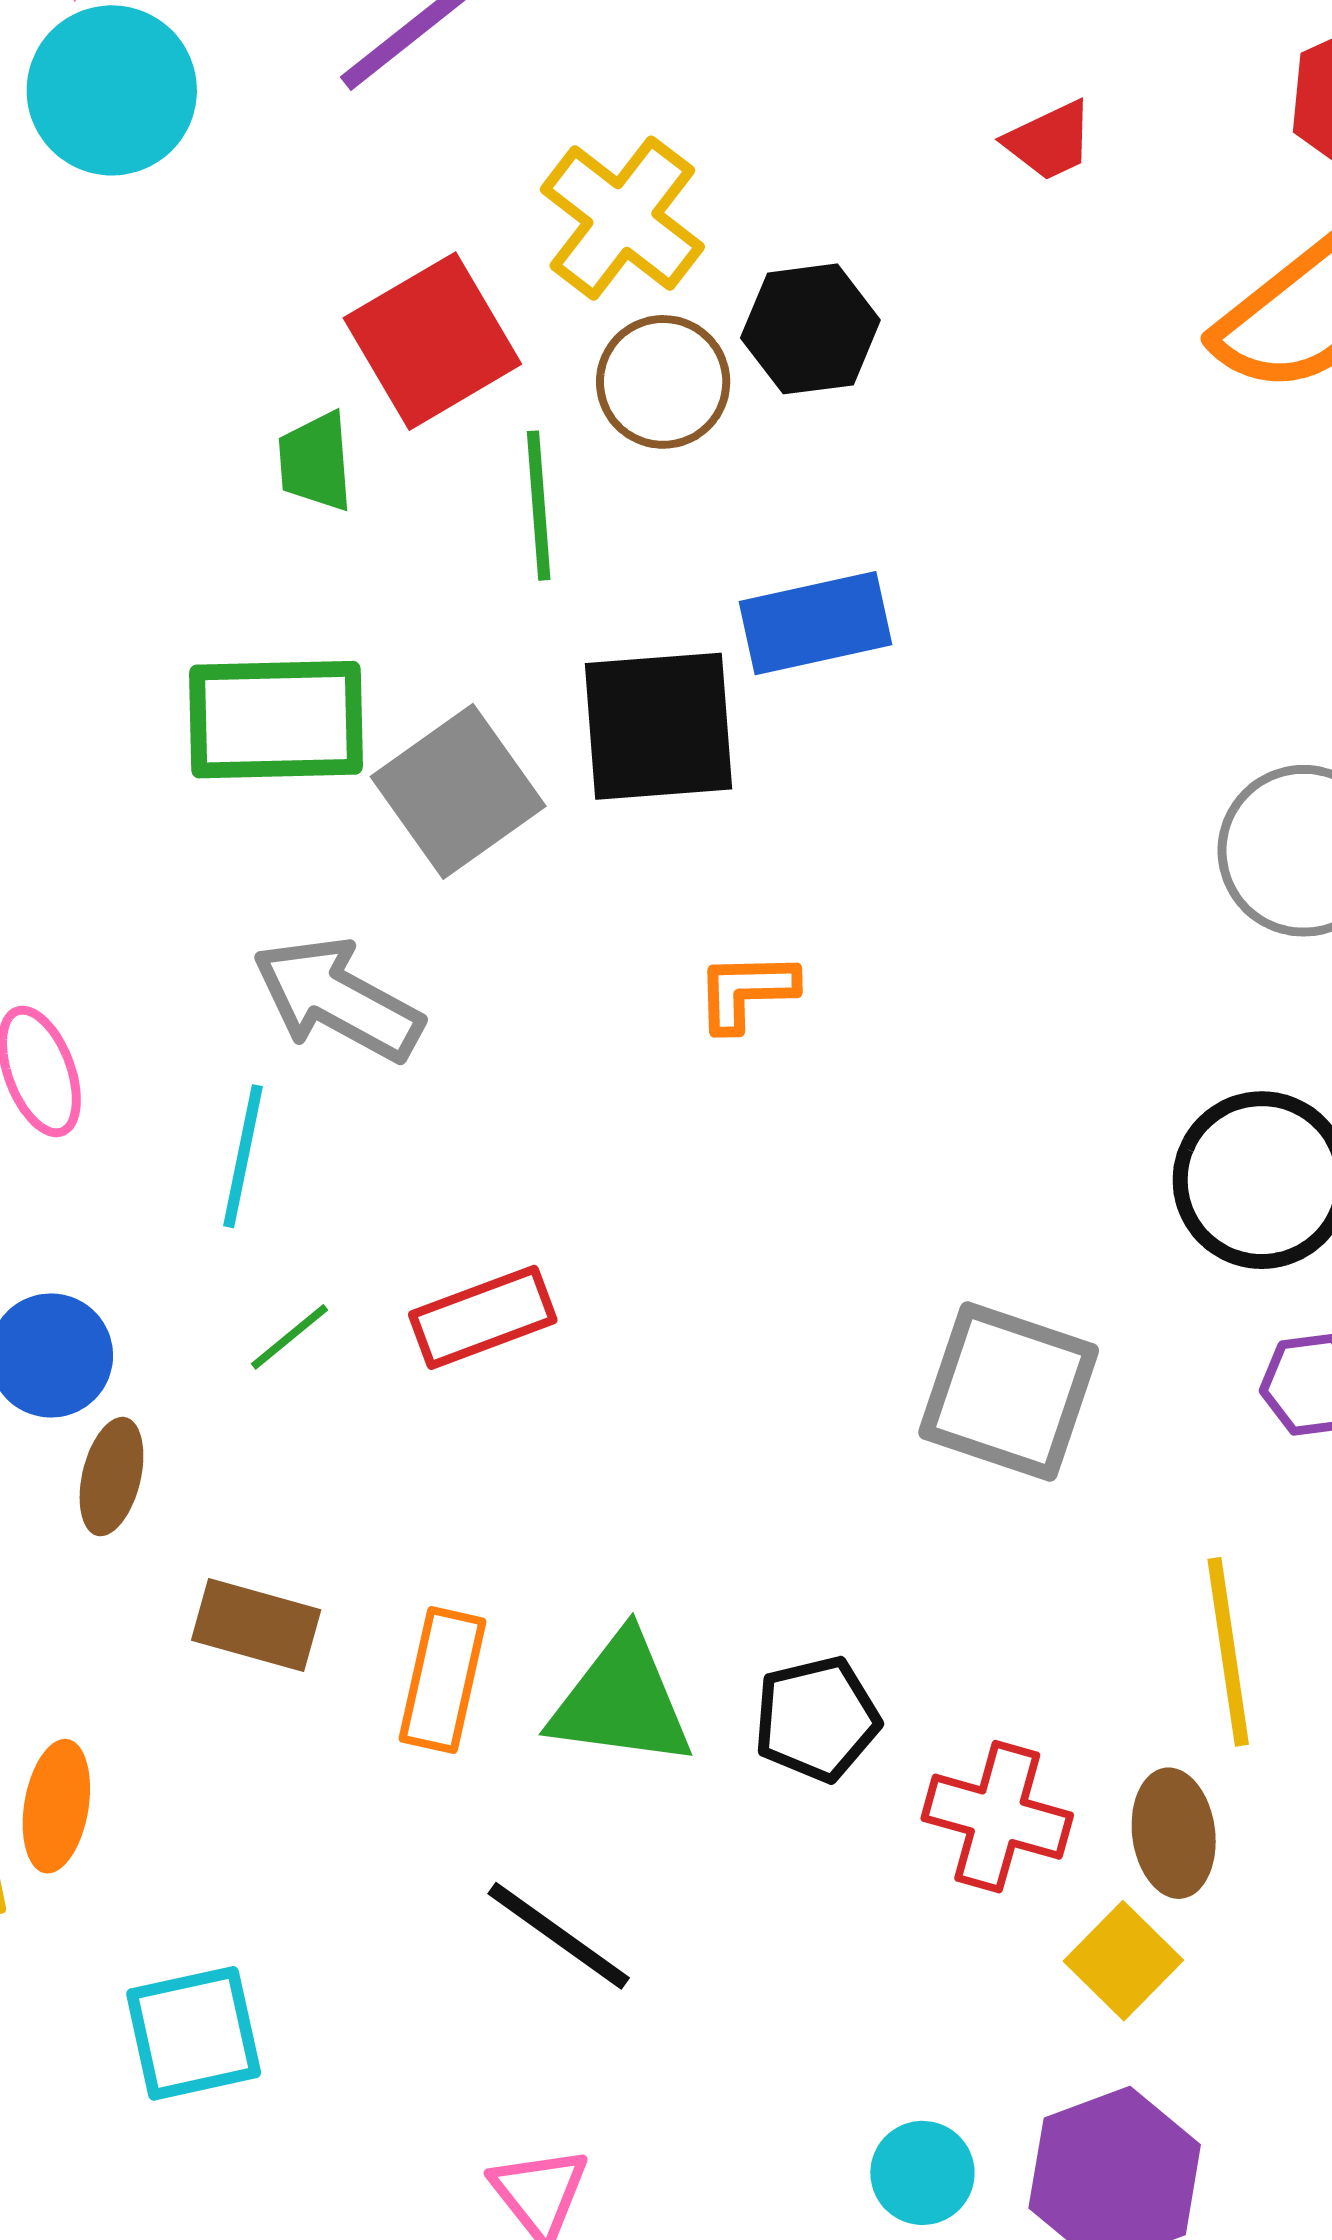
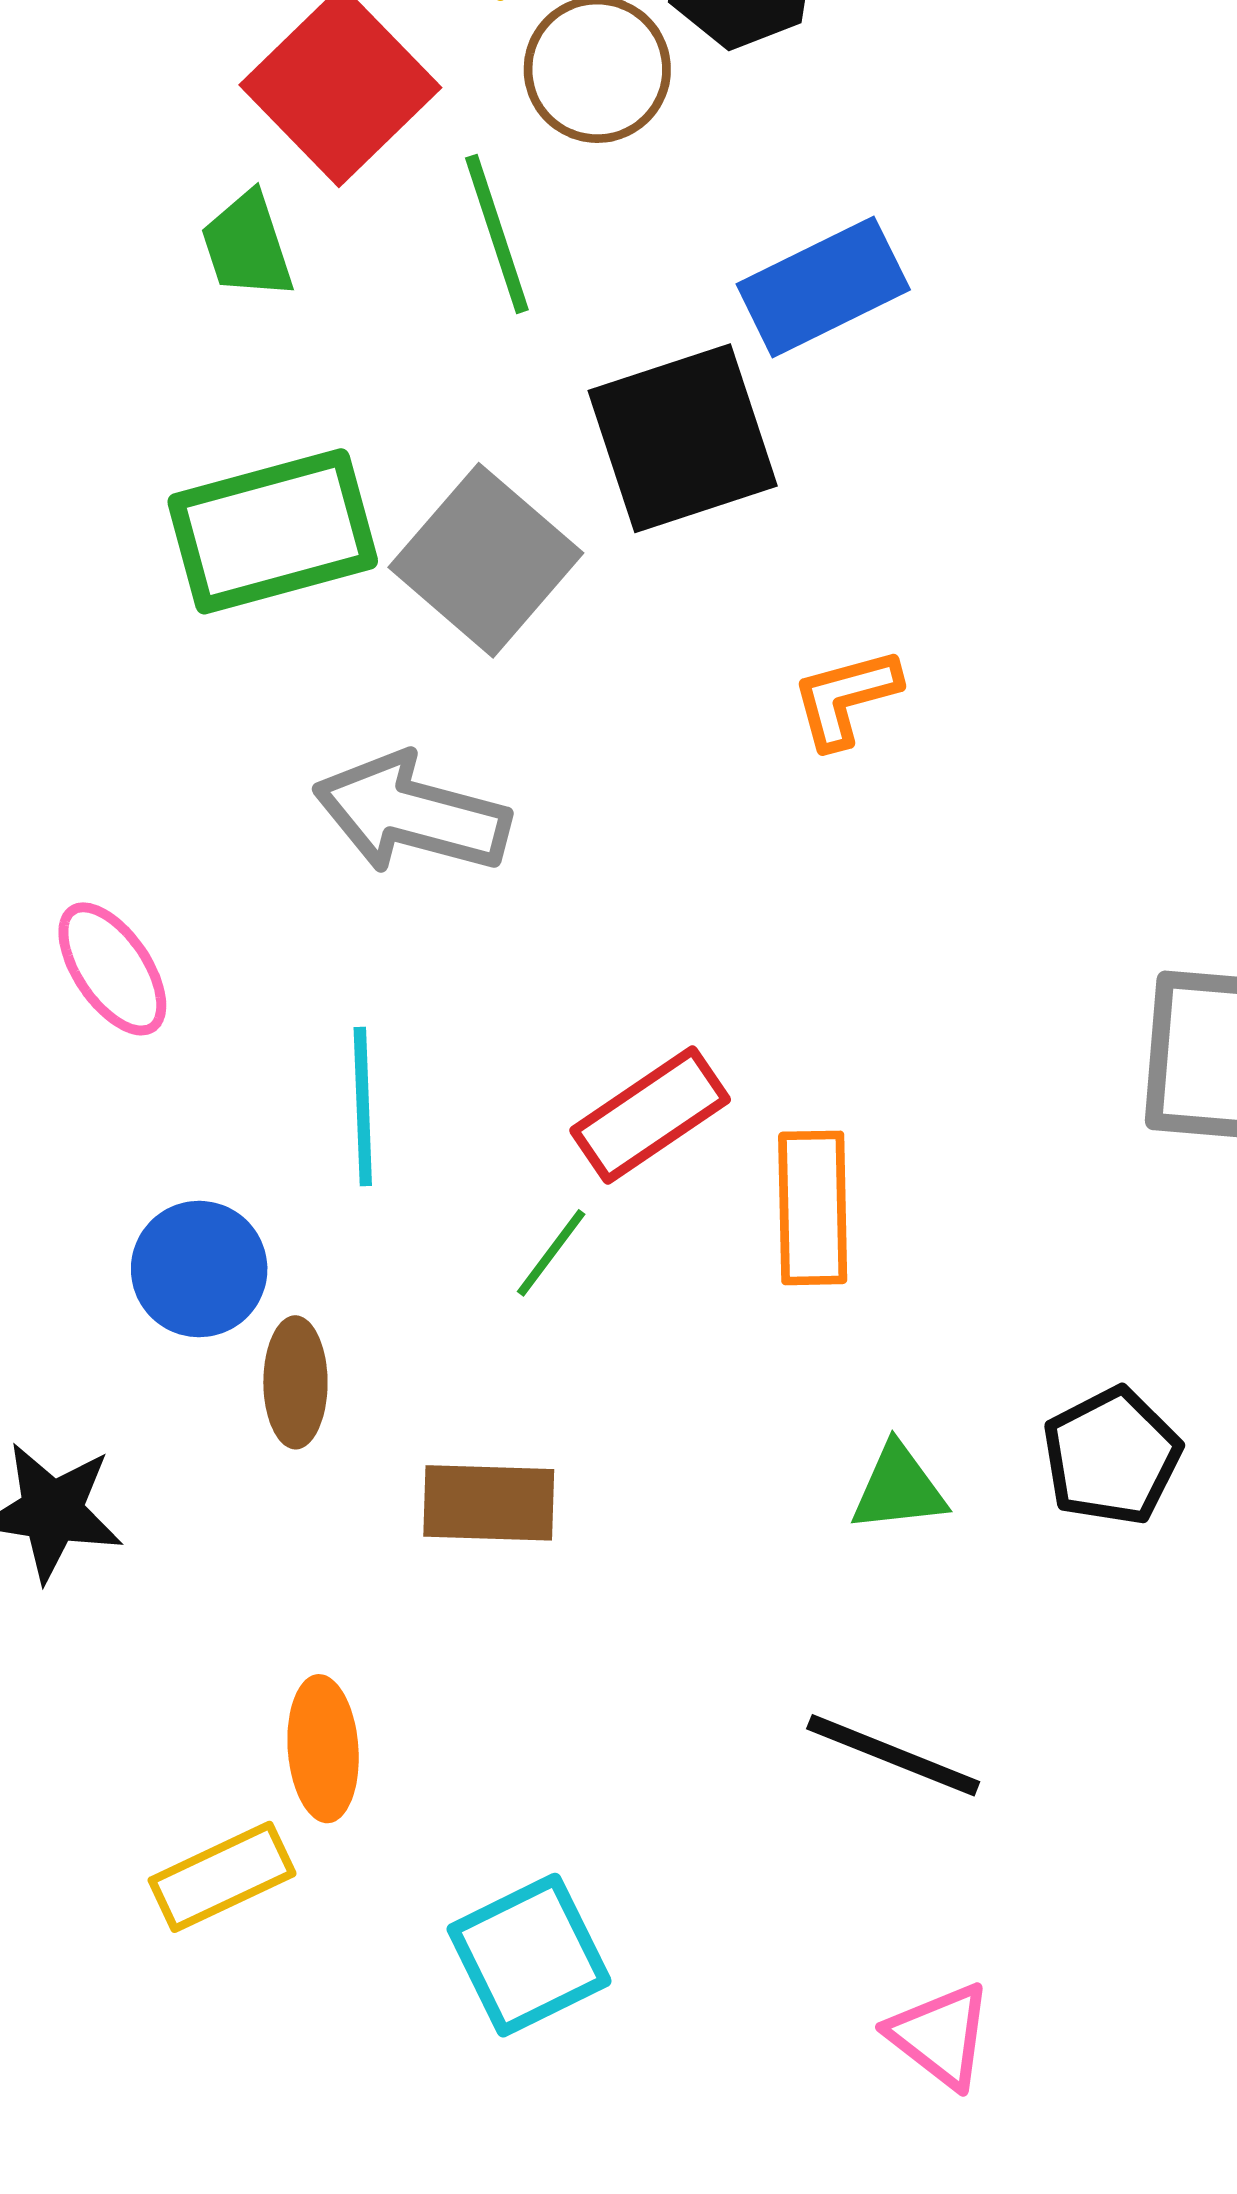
cyan line: (243, 1156) -> (363, 1106), moved
green line: (290, 1337) -> (551, 1253), moved
orange rectangle: (442, 1680) -> (813, 1208), moved
green triangle: (621, 1701) -> (898, 1488), size x0.6

